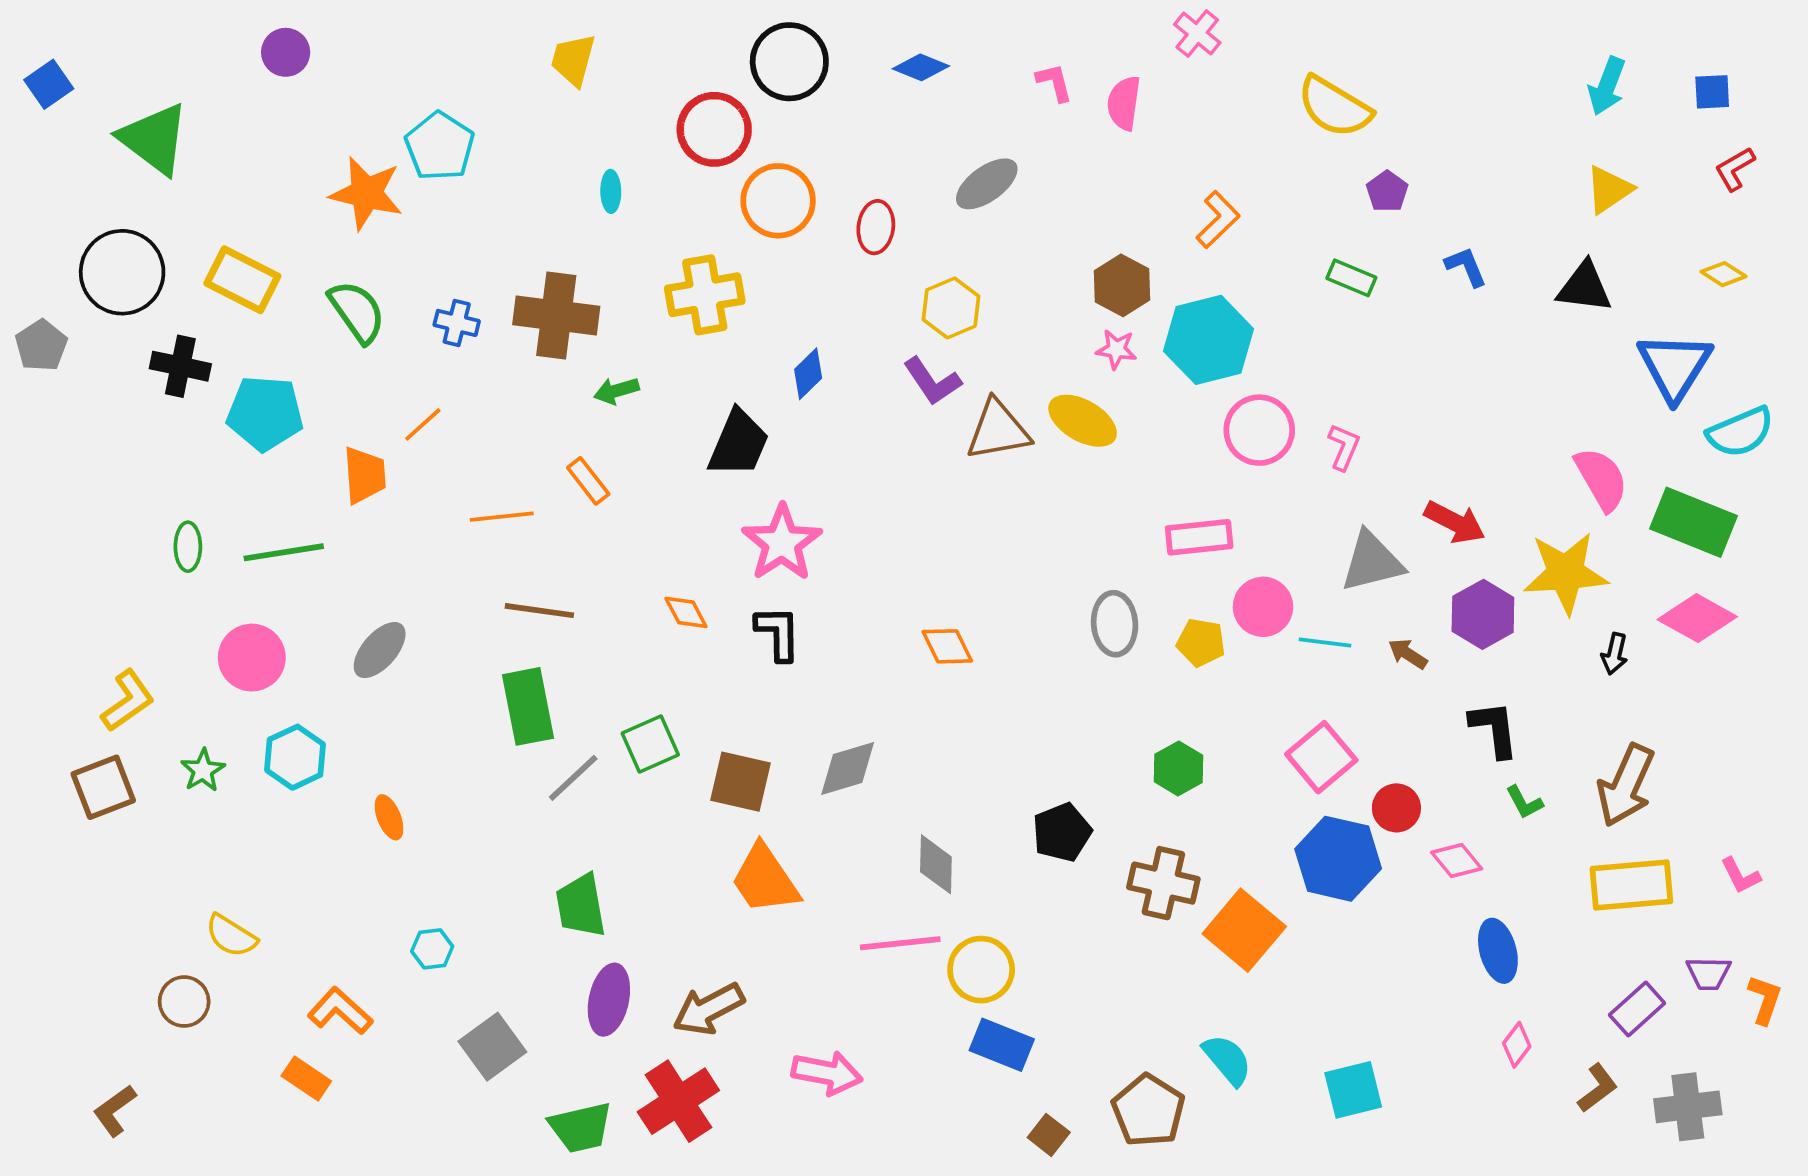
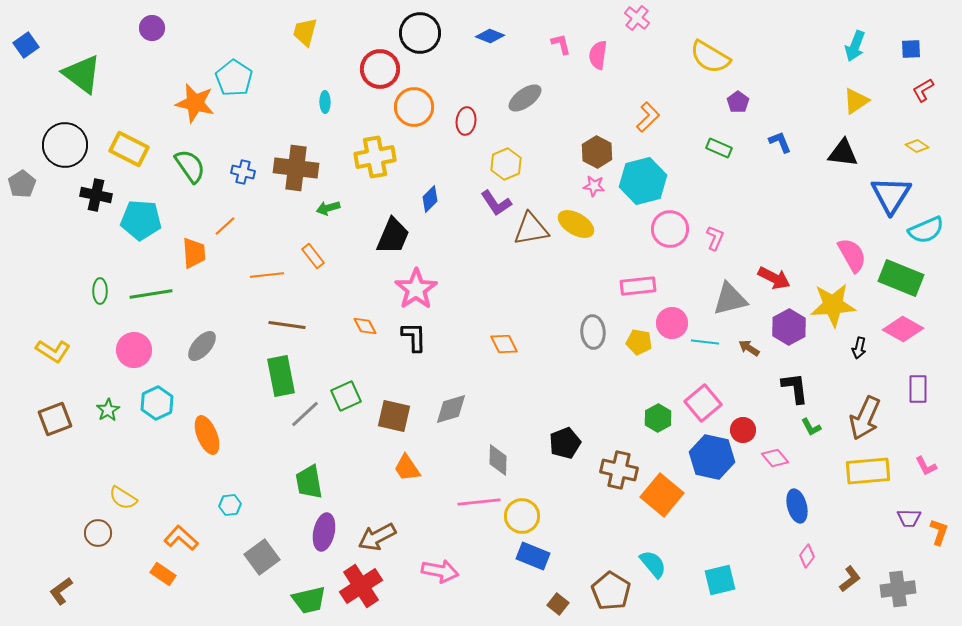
yellow L-shape: (128, 701) -> (53, 351), moved, turned 68
green hexagon: (1178, 768) -> (658, 418), moved
orange ellipse: (389, 817) -> (207, 435), size x1.6
orange trapezoid: (765, 879) -> (407, 468), size x0.7
purple rectangle: (1637, 1009) -> (918, 389), moved, turned -48

